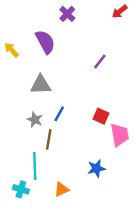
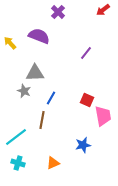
purple semicircle: (45, 42) -> (39, 36), turned -40
gray star: (35, 120) -> (24, 91), moved
cyan line: (35, 166) -> (16, 137), moved, turned 55

